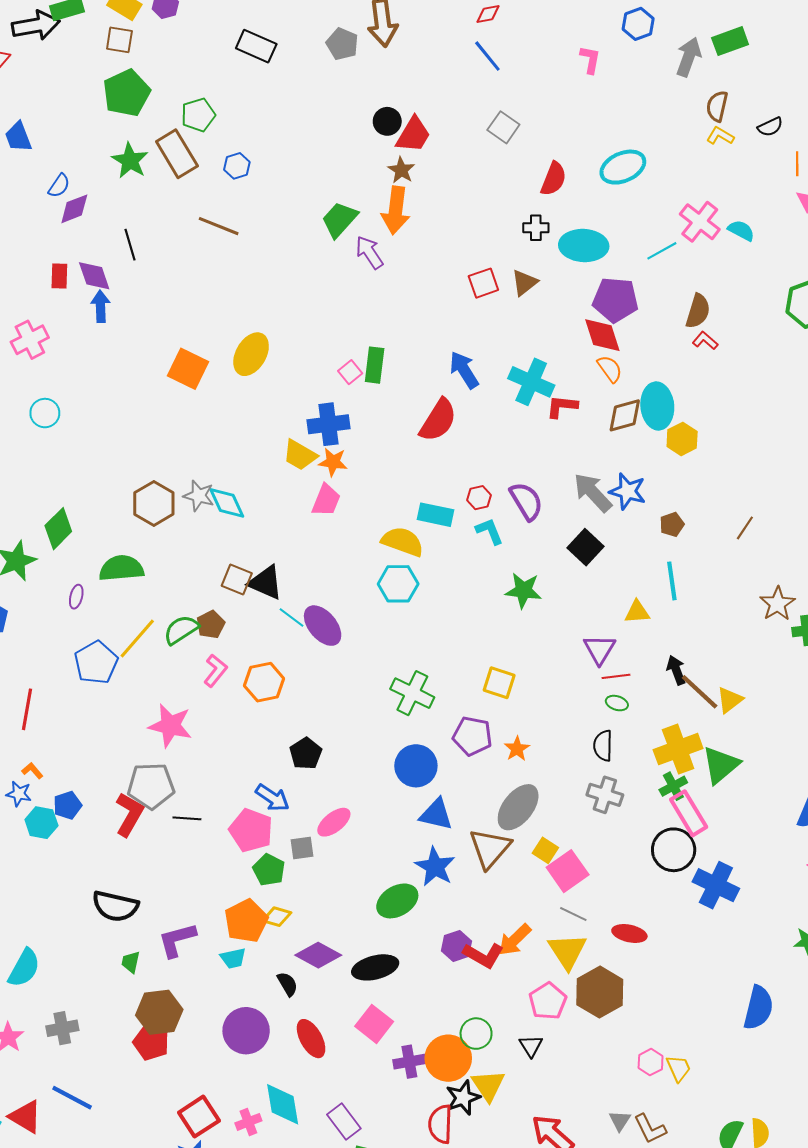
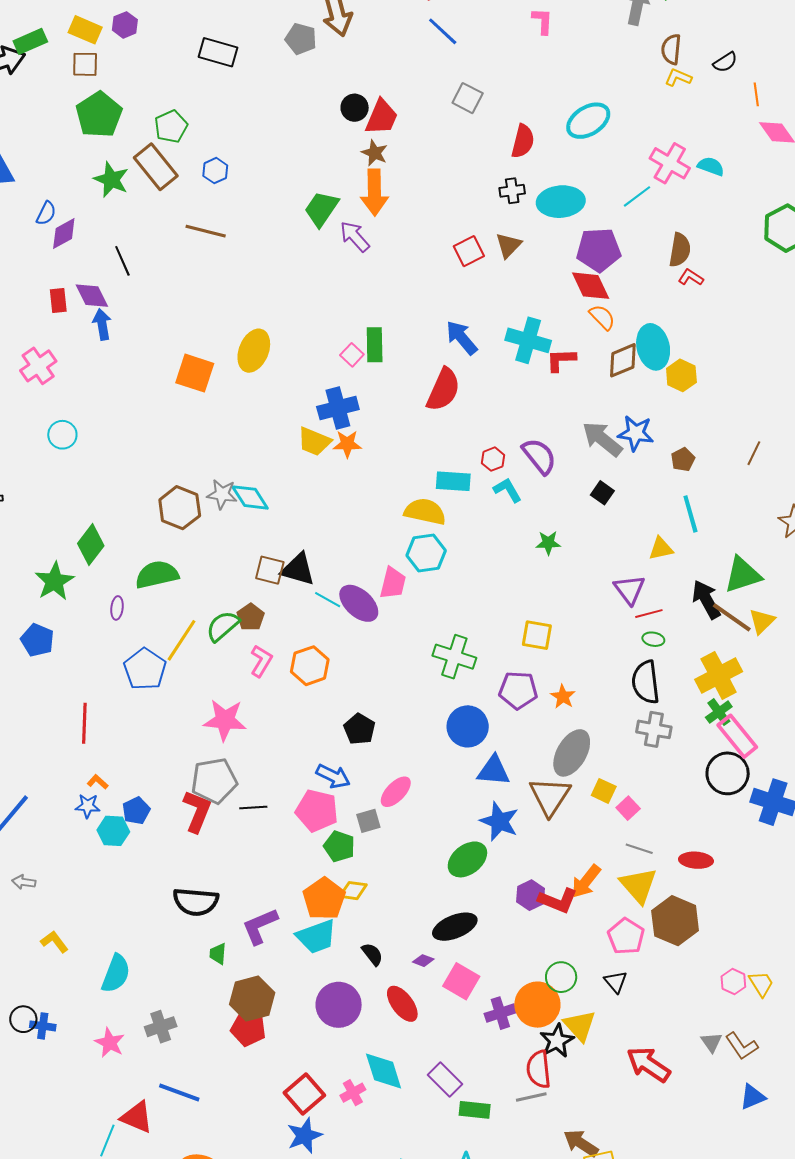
pink trapezoid: (326, 500) -> (393, 583), moved
black square: (586, 547) -> (602, 493), size x0.7
green star: (523, 590) -> (548, 543), size x0.7
black arrow: (676, 670) -> (706, 599), size x1.4
black semicircle: (603, 746) -> (646, 682), size x1.4
green triangle: (721, 765) -> (743, 575), moved, turned 30
pink square: (568, 871) -> (628, 808), size x0.6
purple diamond: (318, 955) -> (423, 961), moved, size x0.5
cyan trapezoid: (233, 958) -> (316, 937), size x1.6

